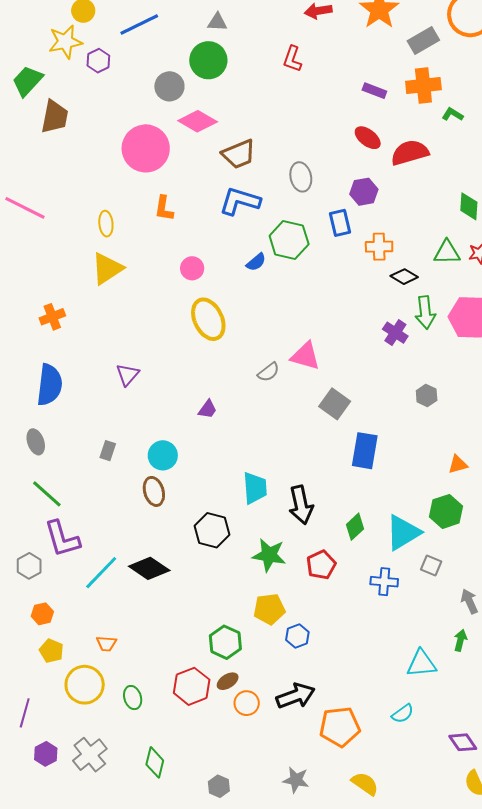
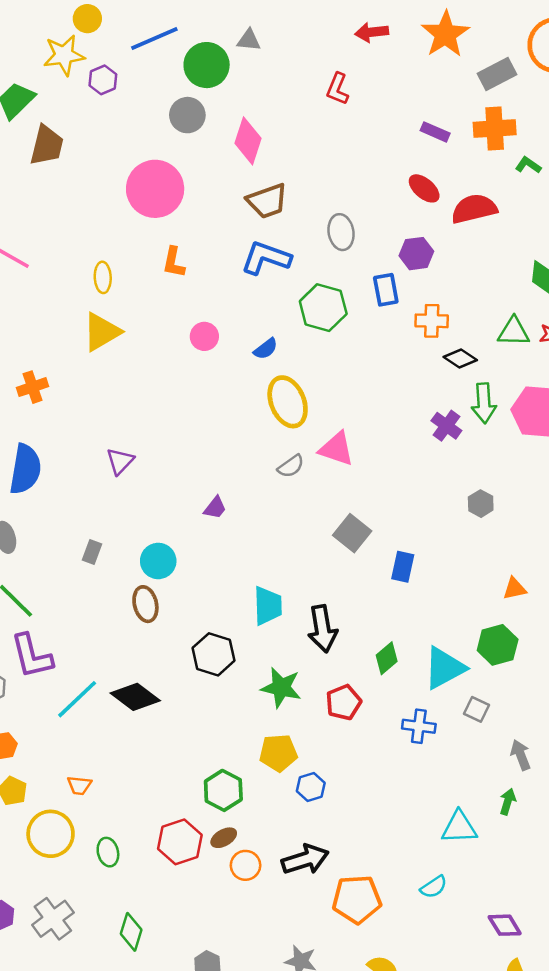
green circle: (208, 60) -> (207, 65), moved
pink diamond: (198, 121) -> (248, 141), moved, turned 75
blue semicircle: (256, 262) -> (266, 349), moved
yellow ellipse: (208, 319) -> (288, 402), moved
gray square: (335, 404) -> (352, 533), moved
blue rectangle: (365, 451) -> (403, 567), size x0.7

